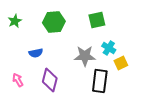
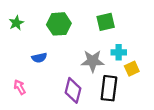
cyan cross: (109, 48) -> (119, 52), turned -32
purple diamond: (50, 80) -> (73, 90), moved

